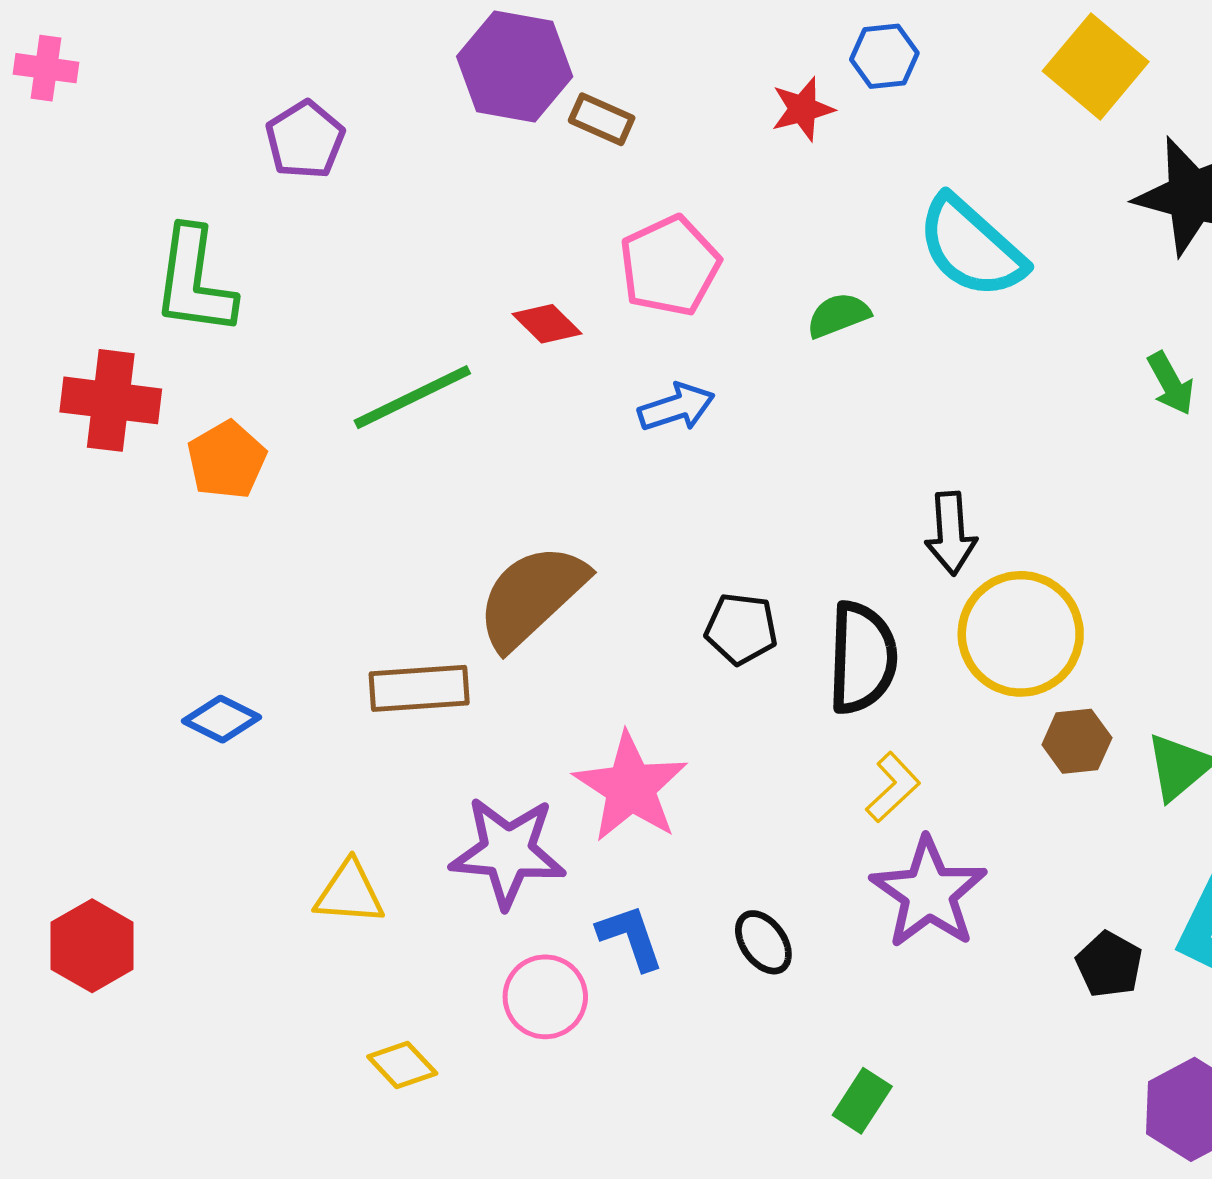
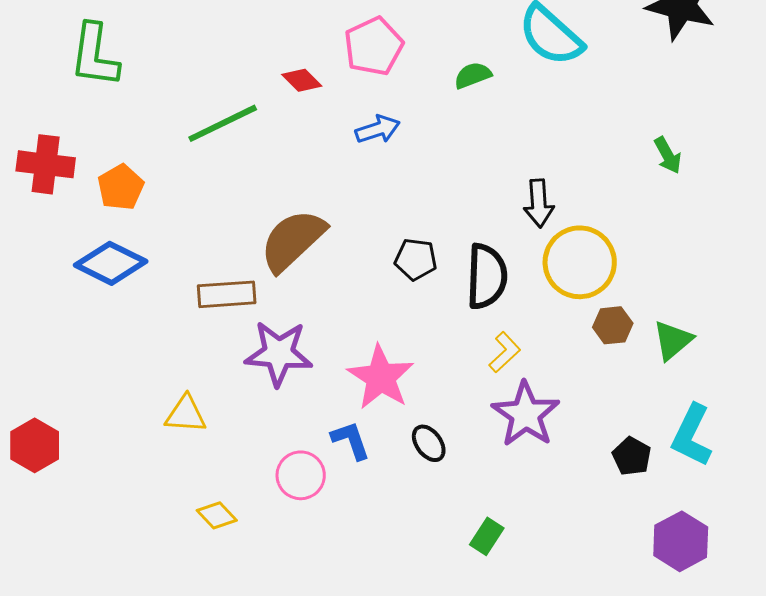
green arrow: (1171, 383) -> (668, 155), moved
red cross: (111, 400) -> (46, 164), moved
orange pentagon: (227, 460) -> (121, 187), moved
blue diamond: (222, 719) -> (111, 263), moved, size x1.6
pink star: (630, 787) -> (381, 377), moved
purple star: (508, 852) -> (279, 353), moved

